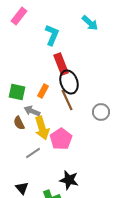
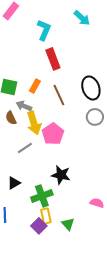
black ellipse: (69, 82) -> (91, 88), moved
gray circle: (101, 112) -> (95, 117), moved
black triangle: (22, 188) -> (14, 183), turned 40

